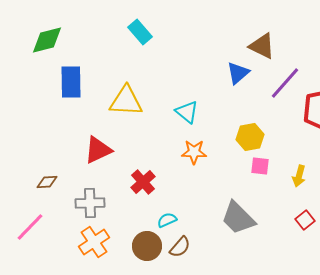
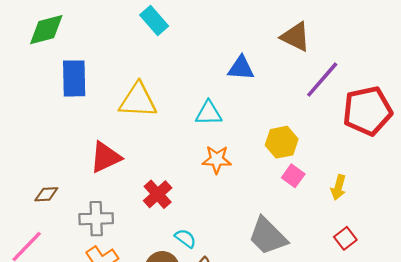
blue triangle: (238, 73) -> (241, 68), moved, turned 45
cyan triangle: (187, 112) -> (209, 113), turned -40
pink square: (260, 166) -> (293, 176), turned 30
cyan semicircle: (167, 220) -> (185, 238), turned 60

